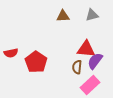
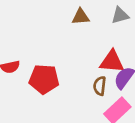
red pentagon: (36, 62) -> (44, 79), turned -30

